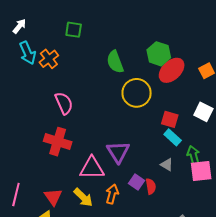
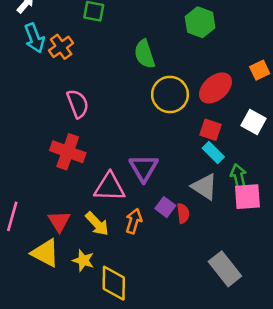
green hexagon: (159, 54) -> (200, 22), moved
red ellipse: (172, 70) -> (215, 88), moved
gray triangle: (167, 165) -> (204, 187), size x1.6

